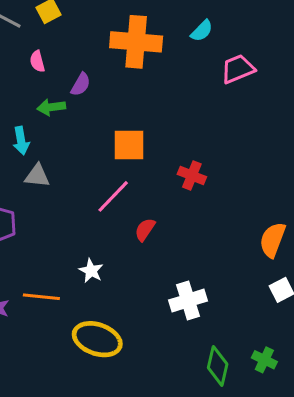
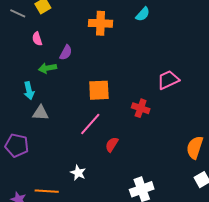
orange cross: (136, 42) -> (101, 23), size x0.7
pink trapezoid: (238, 69) -> (168, 80), moved

